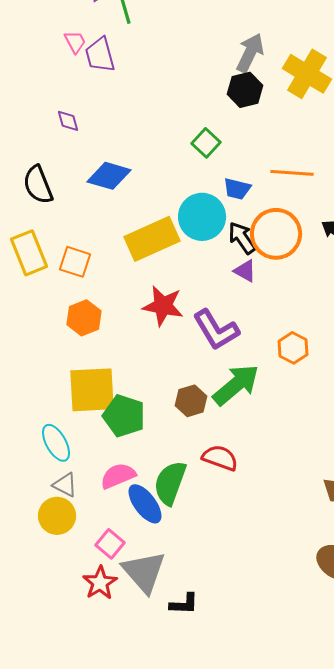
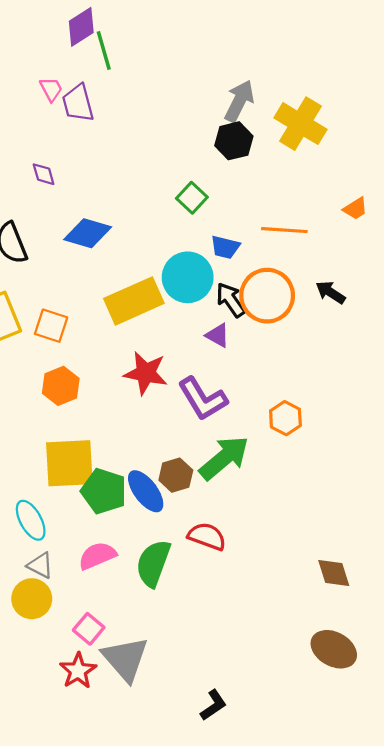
purple triangle: (245, 271) -> (218, 335), moved
blue ellipse: (145, 504) -> (146, 491), moved
black L-shape: (184, 604) -> (213, 705), moved, turned -36

